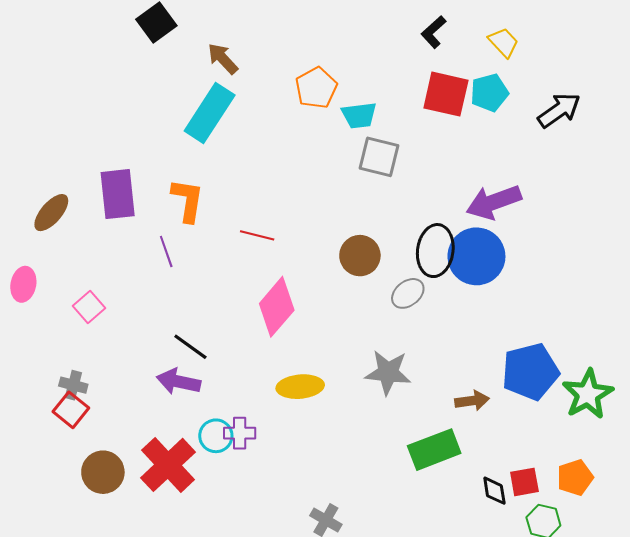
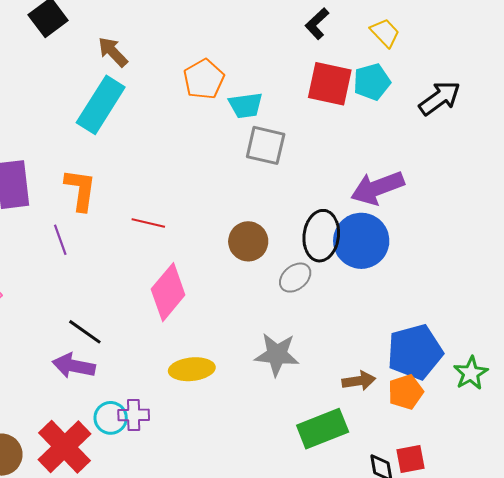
green star: (588, 394) -> (471, 373), size x0.7
orange pentagon: (575, 478) -> (406, 392), moved

